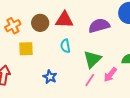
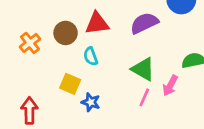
cyan semicircle: (65, 46) -> (91, 56), moved
yellow square: (26, 49) -> (70, 84), moved, turned 35
green triangle: (92, 59) -> (143, 69), turned -36

